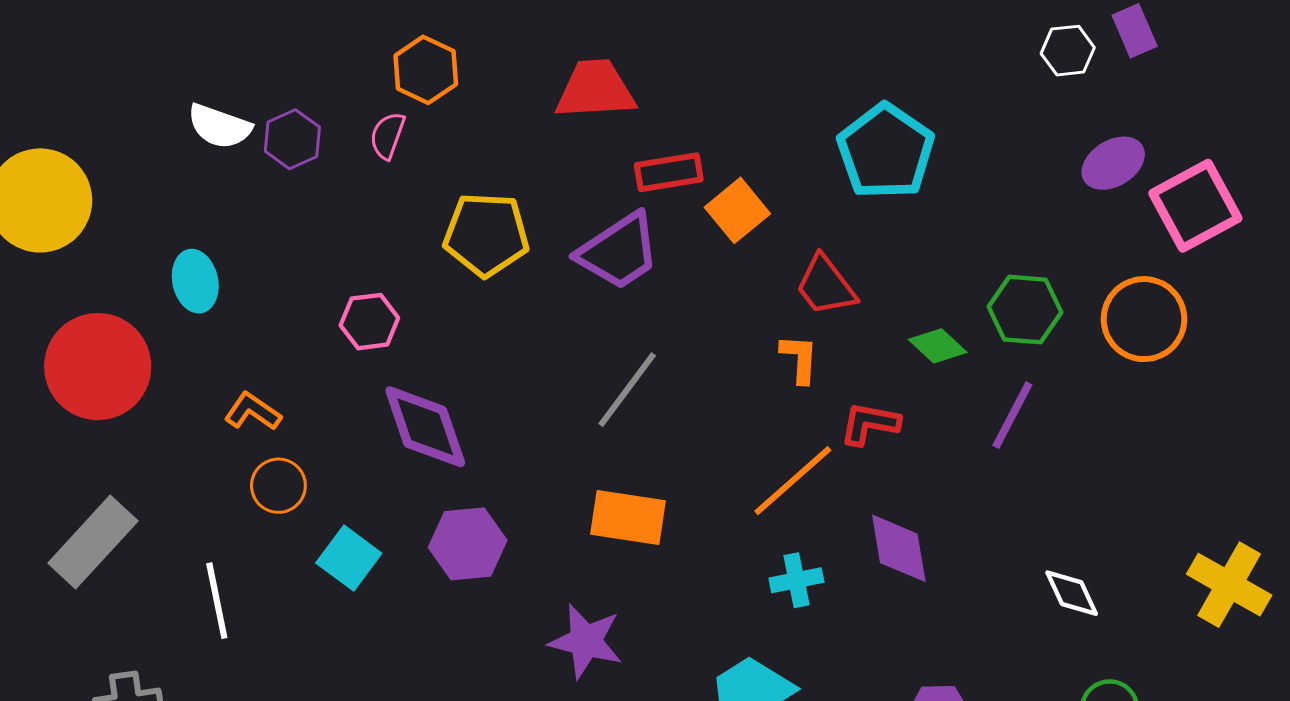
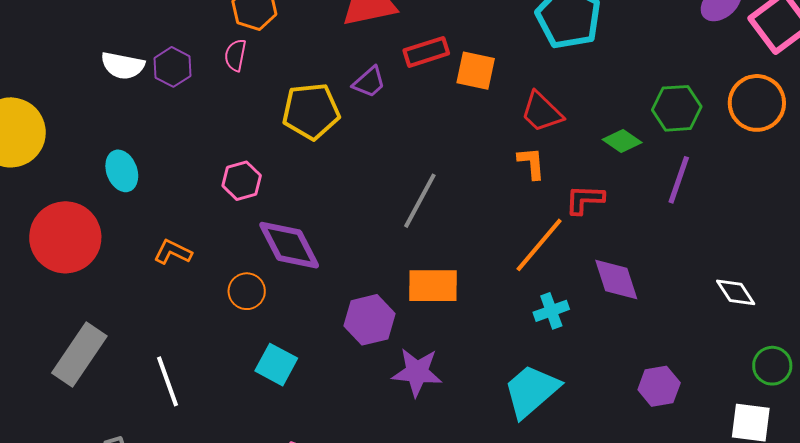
orange square: (737, 210) -> (476, 71), turned -30
purple trapezoid: (619, 251) -> (369, 82), moved, size x0.6
orange circle: (278, 486) -> (247, 291), moved
purple hexagon: (468, 544) -> (369, 320), moved
cyan square: (349, 558) -> (276, 365), moved

